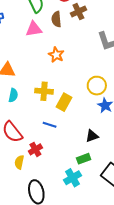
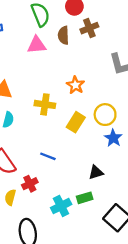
orange star: (56, 55) -> (75, 85), moved
yellow cross: (44, 91) -> (45, 104), moved
yellow rectangle: (64, 102) -> (76, 122), moved
cyan cross: (73, 178) -> (61, 206), moved

